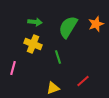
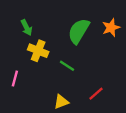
green arrow: (35, 22) -> (27, 28), moved, turned 56
green line: (58, 57) -> (67, 66), turned -40

